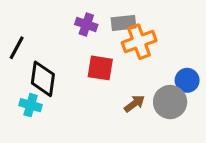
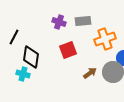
orange cross: (139, 42) -> (105, 39), moved
red square: (100, 68) -> (68, 50), turned -30

